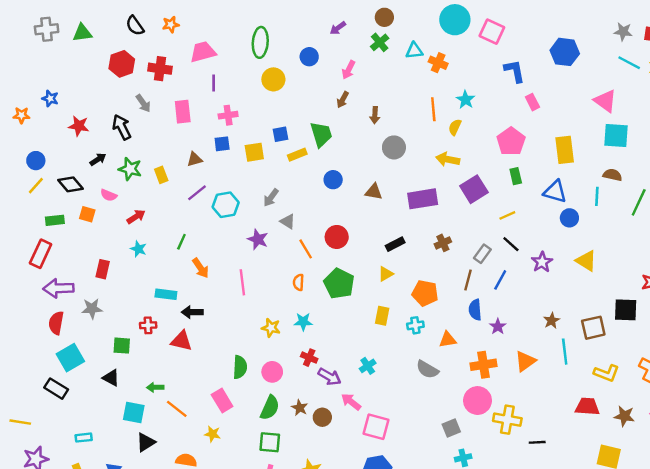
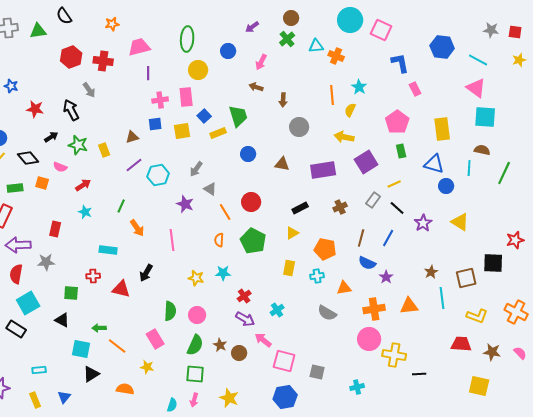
black semicircle: (135, 26) -> (64, 16), moved
cyan line: (629, 63) -> (478, 60), moved
brown arrow: (343, 100) -> (256, 87), turned 80
pink rectangle: (183, 112) -> (186, 97), moved
blue square: (281, 134) -> (204, 116), turned -32
gray rectangle: (482, 254) -> (373, 200), moved
blue semicircle: (475, 310) -> (367, 263), turned -60
black arrow: (192, 312) -> (146, 273), moved, turned -60
red cross: (309, 358) -> (244, 296), moved, turned 32
orange triangle: (525, 361) -> (409, 306), turned 30
gray square: (451, 428) -> (317, 372), moved, turned 35

